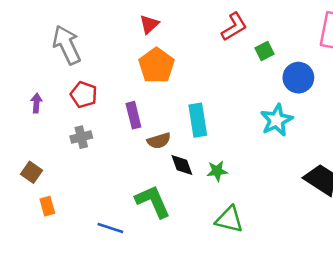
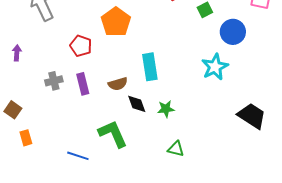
red pentagon: (84, 95) -> (81, 46), moved
purple rectangle: (133, 115) -> (83, 84), moved
green triangle: (229, 220) -> (176, 149), size x0.7

